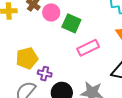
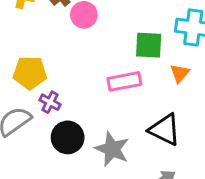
green square: (71, 23) -> (149, 45), moved, turned -36

